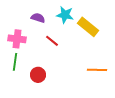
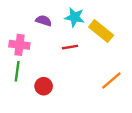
red line: (52, 41) -> (70, 47), moved, turned -48
orange line: (97, 70) -> (111, 80), turned -42

